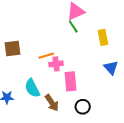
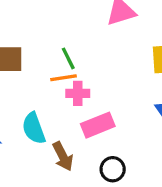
green line: (73, 26) -> (68, 58), moved
pink rectangle: (70, 81) -> (98, 125), turned 66

